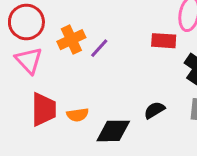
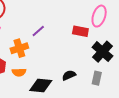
orange cross: (71, 40) -> (19, 48), moved

